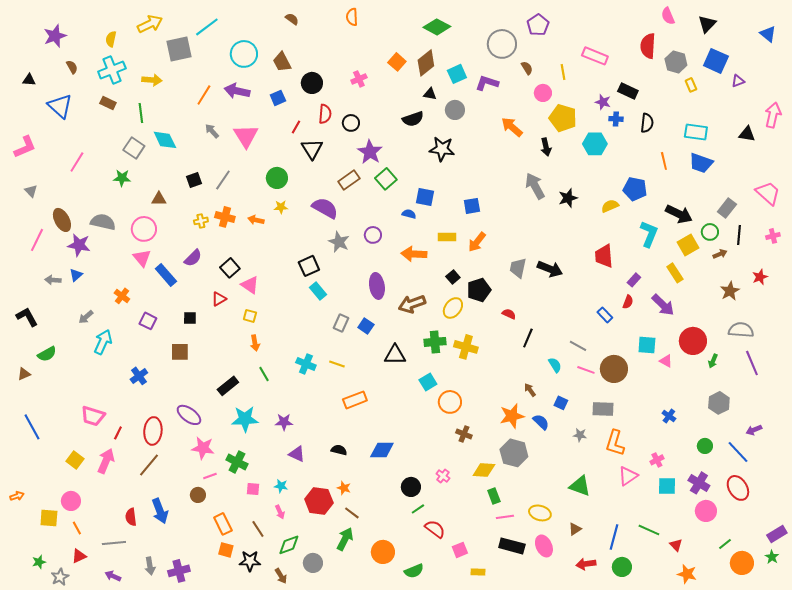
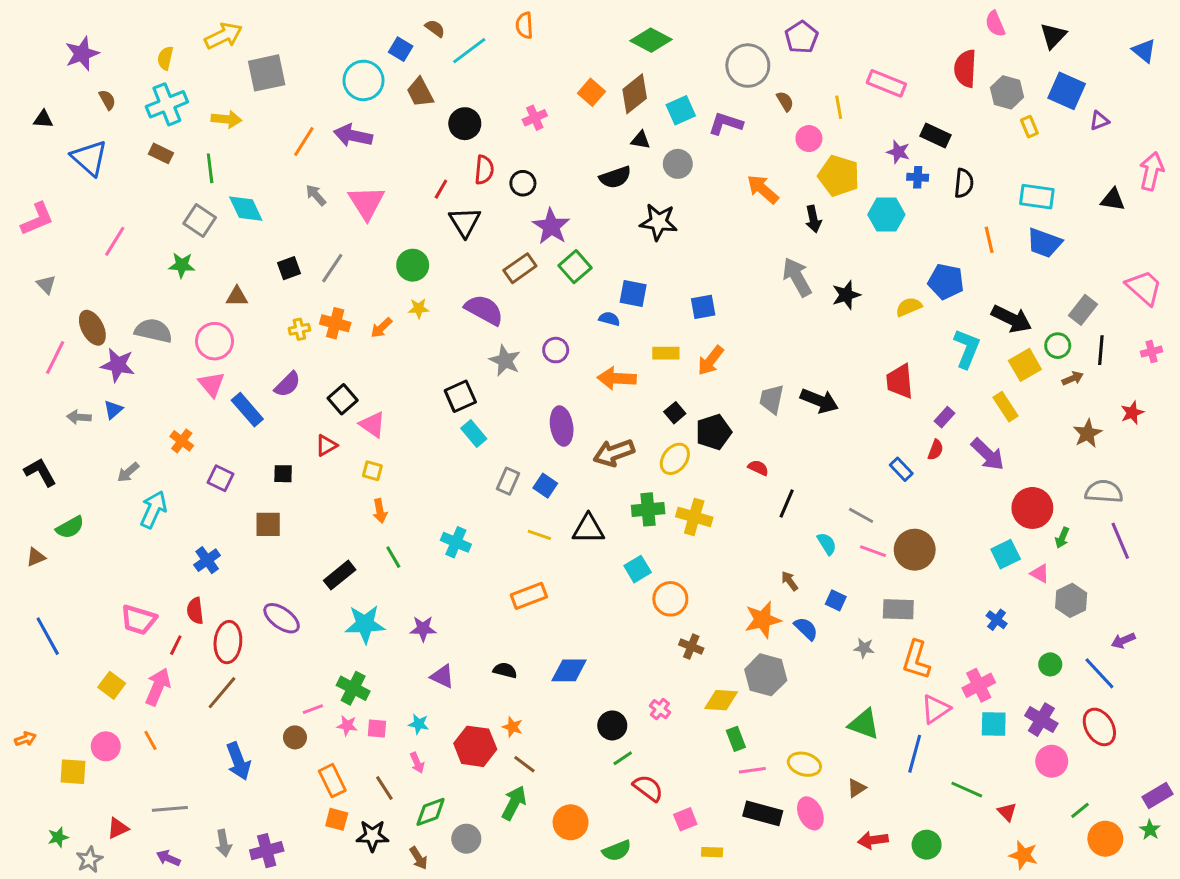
cyan line: (207, 27) -> (469, 51), moved
blue square: (278, 98) -> (401, 49), moved, turned -35
orange arrow: (256, 220) -> (381, 328), turned -56
cyan square: (647, 345) -> (1006, 554), moved, turned -30
pink triangle: (666, 361) -> (1040, 574), moved
yellow line: (337, 364) -> (539, 535), moved
pink star: (203, 448) -> (347, 725), moved, size x0.6
pink cross: (657, 460) -> (979, 685), size x1.5
red semicircle: (131, 517) -> (195, 611), moved
orange line: (77, 528) -> (150, 740), moved
blue line: (614, 537) -> (915, 754), moved

